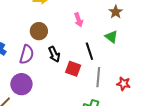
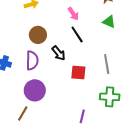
black line: (89, 51) -> (77, 34), moved
red square: (73, 69) -> (78, 73), moved

